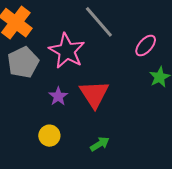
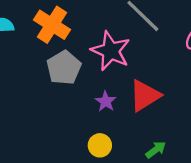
red triangle: (94, 94) -> (145, 96), turned 36

